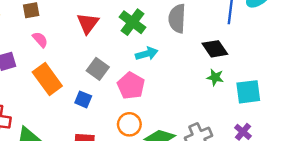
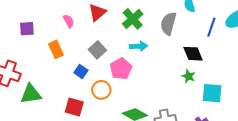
pink semicircle: (40, 40) -> (69, 21), moved
orange rectangle: (47, 79) -> (56, 49), size x0.7
orange circle: (129, 124) -> (101, 90), moved

